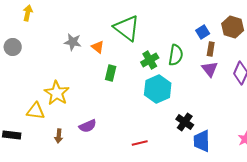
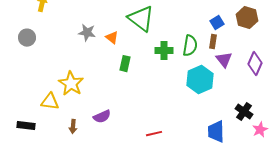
brown rectangle: (211, 49) -> (213, 42), moved
green cross: (150, 60) -> (164, 51), turned 30
cyan hexagon: (158, 89) -> (200, 80), moved
black cross: (185, 122) -> (244, 112), moved

